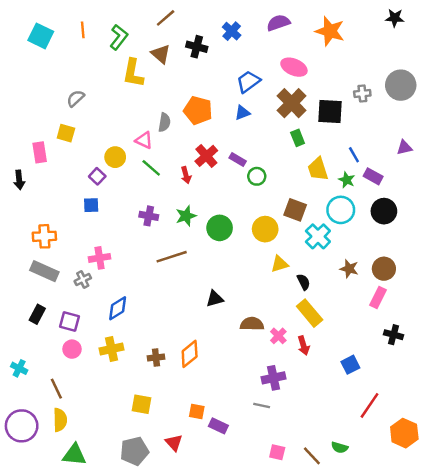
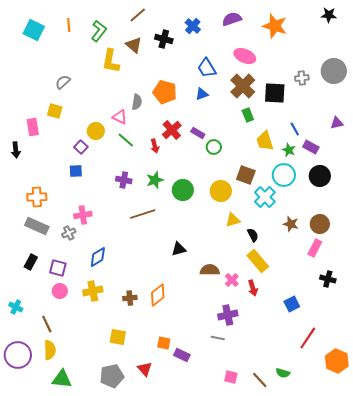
blue trapezoid: (248, 82) -> (207, 68), turned -85

